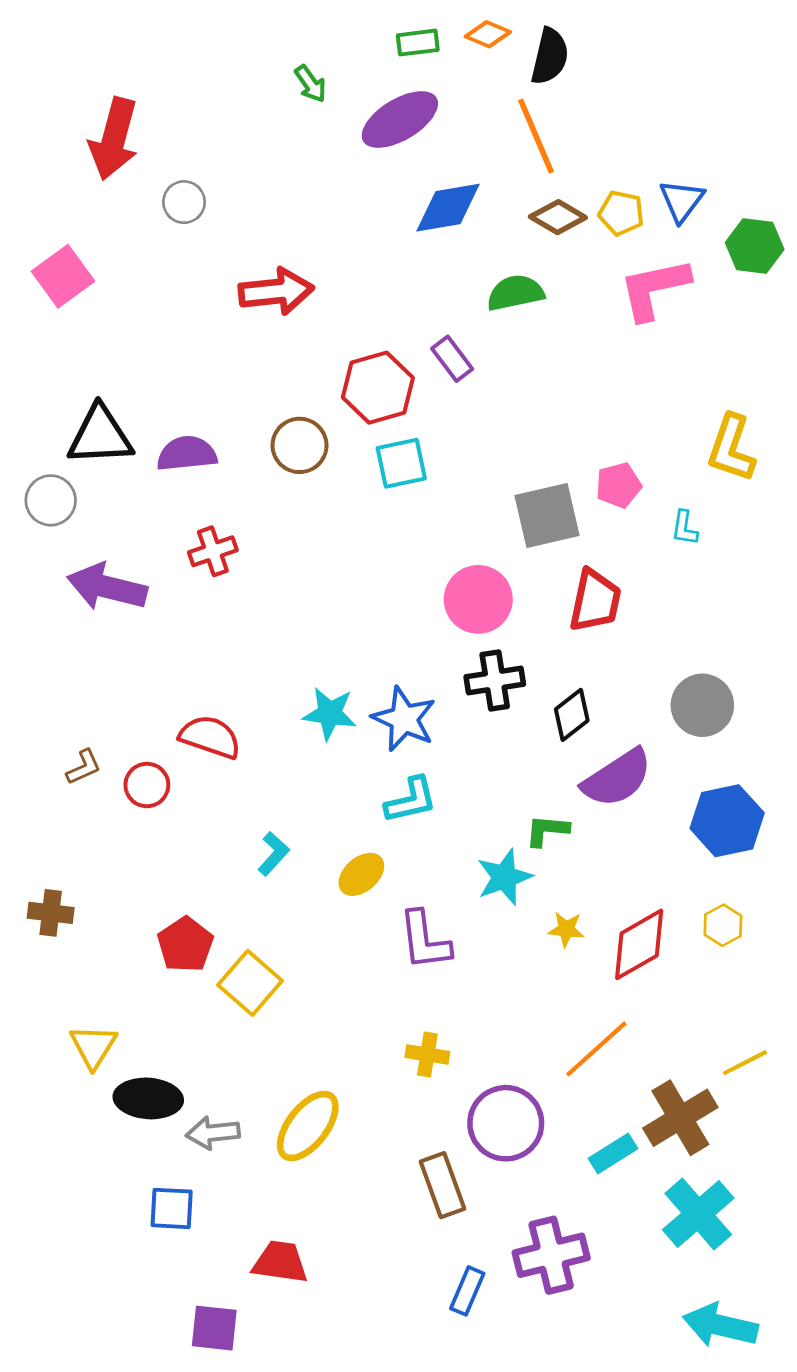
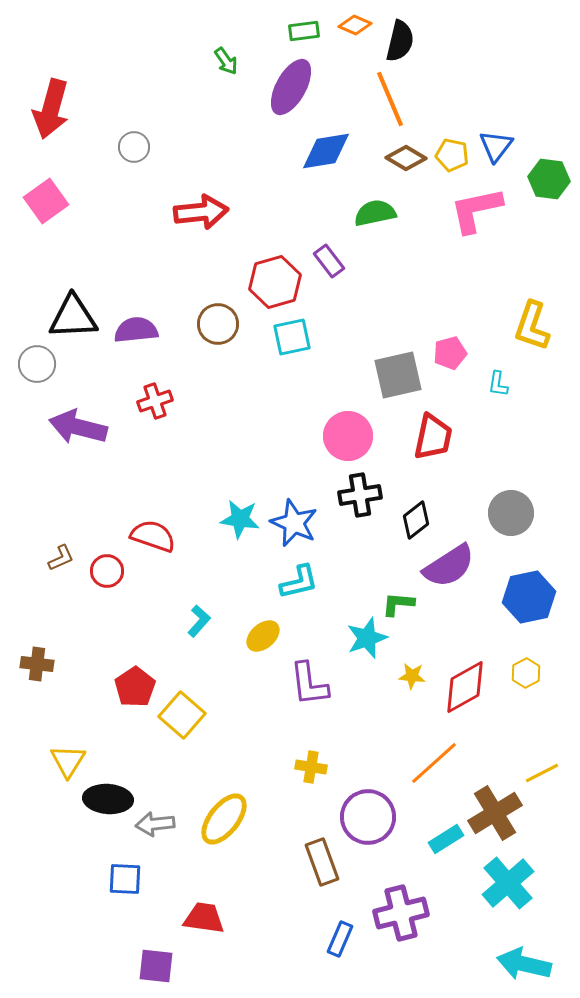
purple ellipse: (400, 120) -> (291, 87), turned -30
red arrow: (114, 139) -> (51, 109), moved

